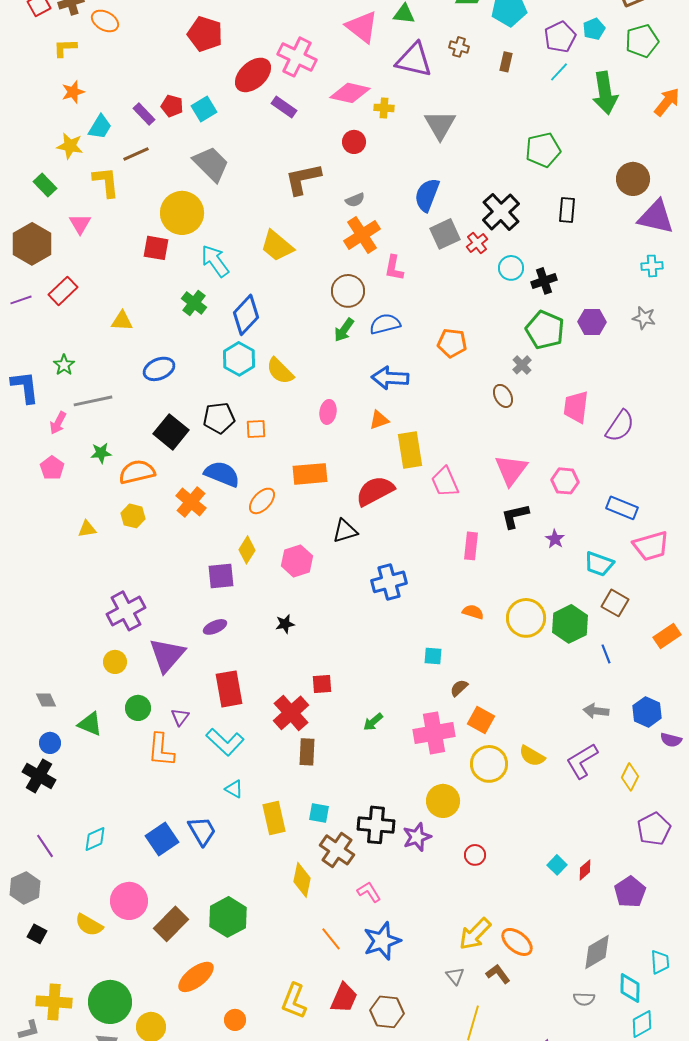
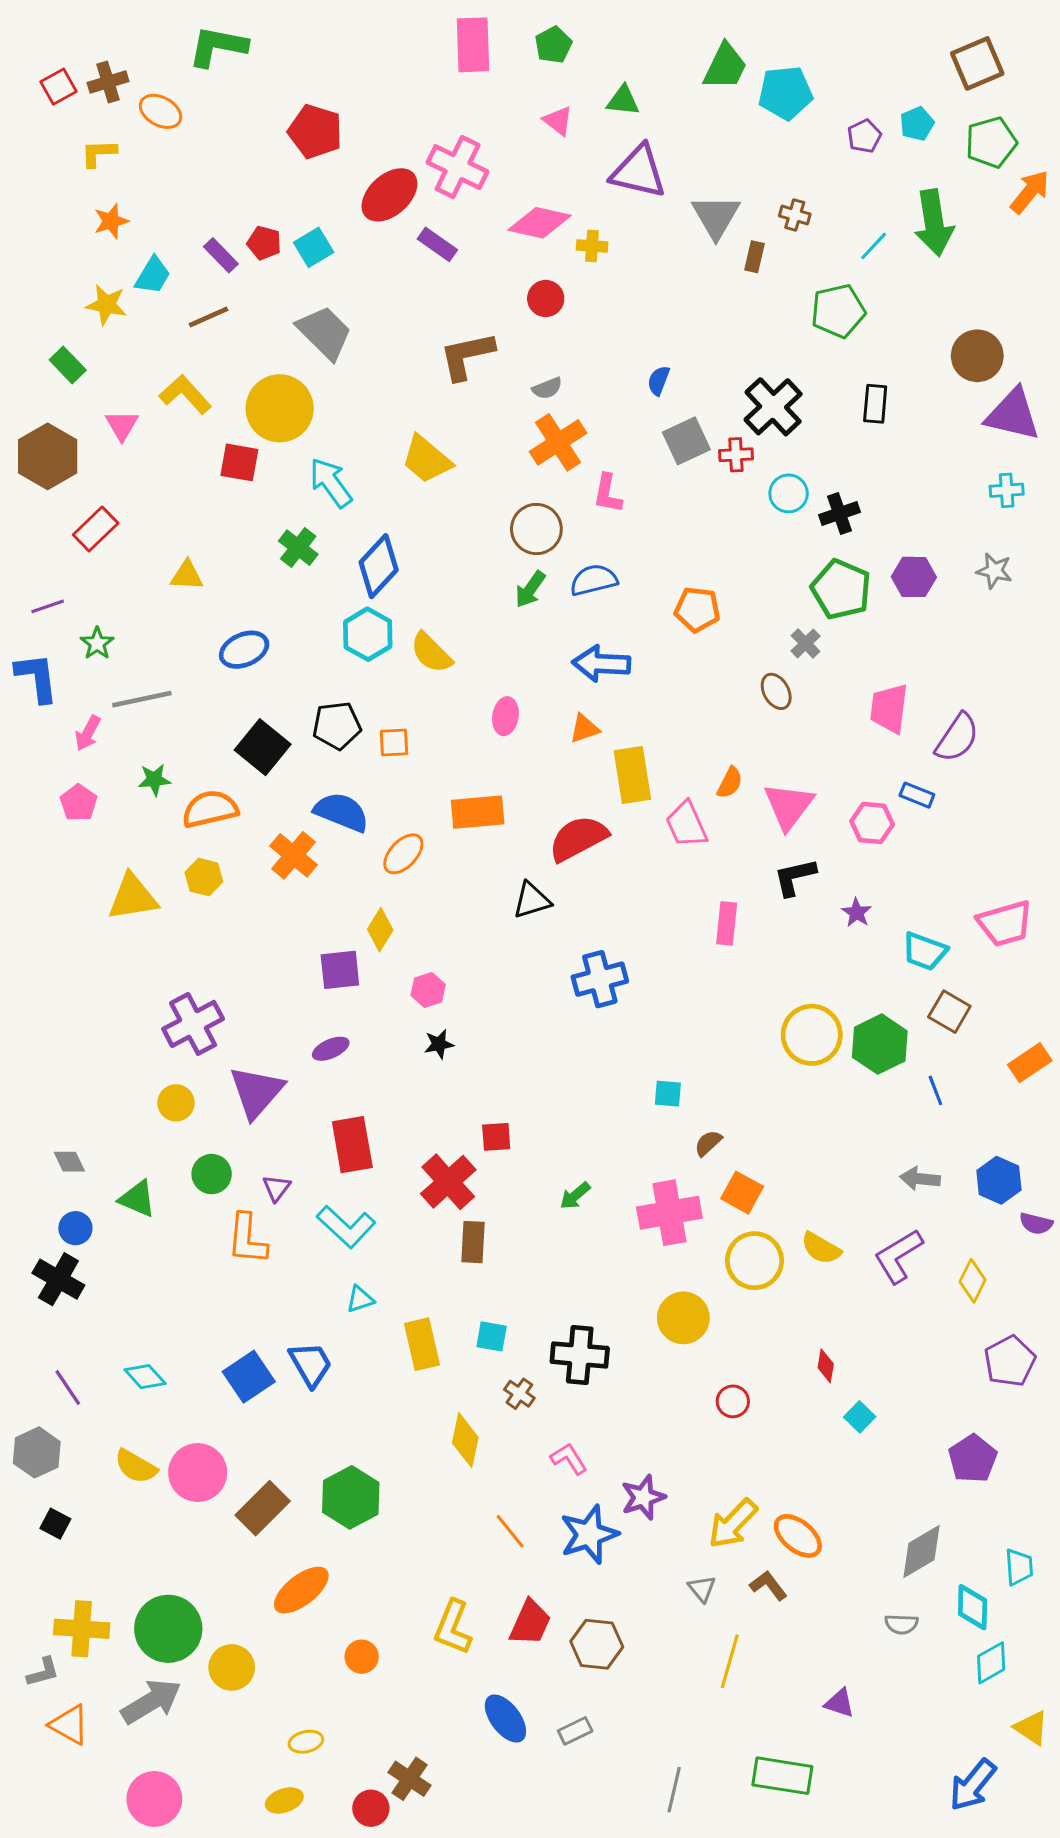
pink triangle: (362, 27) -> (558, 121), size x0.6
purple pentagon: (560, 37) -> (864, 136), size x0.7
brown cross: (459, 47) -> (795, 215), moved
brown rectangle: (506, 62) -> (755, 257), moved
cyan line: (559, 72) -> (874, 246), moved
orange arrow: (667, 102) -> (1030, 192), moved
gray triangle: (440, 125) -> (716, 217), moved
yellow L-shape: (106, 182) -> (185, 394), moved, turned -36
blue semicircle: (427, 195) -> (659, 381), size x0.6
red cross: (477, 243) -> (736, 455), turned 35
purple line: (21, 300) -> (48, 606), moved
blue rectangle: (622, 508) -> (917, 795), moved, size x0.7
yellow triangle: (87, 529) -> (133, 897), size x1.8
pink hexagon: (297, 561) -> (428, 990), moved, size x0.7
orange semicircle: (473, 612) -> (730, 783), moved, turned 100
cyan triangle: (234, 789) -> (360, 1299), turned -48
purple star: (417, 837) -> (643, 1497), moved
cyan diamond: (95, 839) -> (145, 1377), turned 72
brown cross: (337, 850) -> (519, 1394), size x0.6
red diamond: (585, 870) -> (826, 1366), moved, turned -40
yellow semicircle: (89, 925) -> (136, 1466), moved

